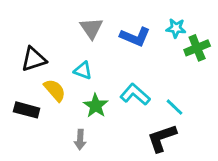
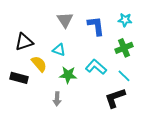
blue L-shape: (135, 37) -> (96, 26), turned -120
green cross: (197, 48) -> (124, 48), moved
green star: (96, 106) -> (68, 75), turned -30

